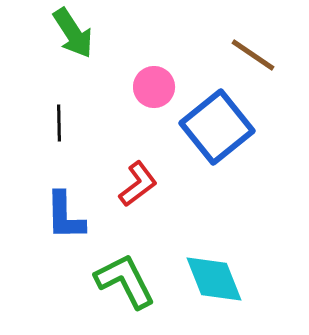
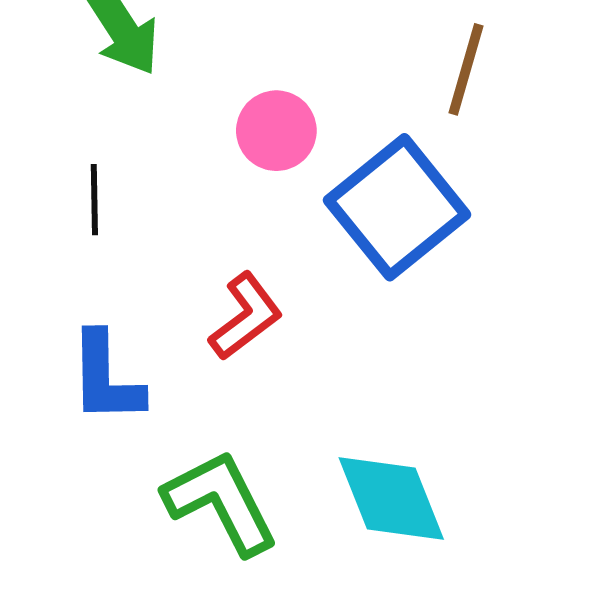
brown line: (253, 55) -> (466, 69), turned 72

